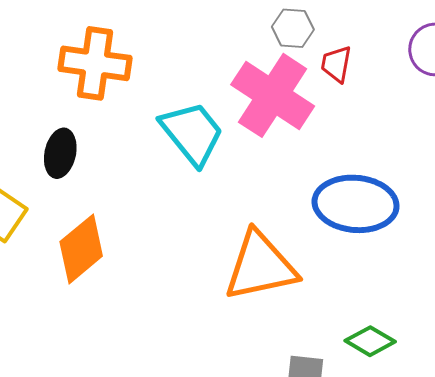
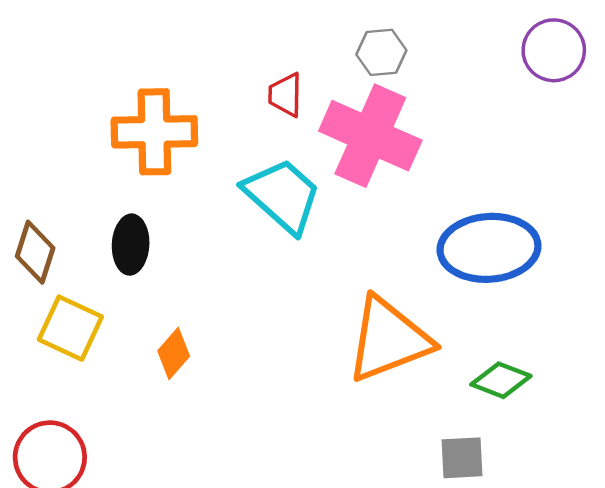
red trapezoid: (336, 64) -> (285, 95), moved
orange diamond: (81, 249) -> (174, 354), size x0.6
green diamond: (370, 341) -> (501, 380), moved

